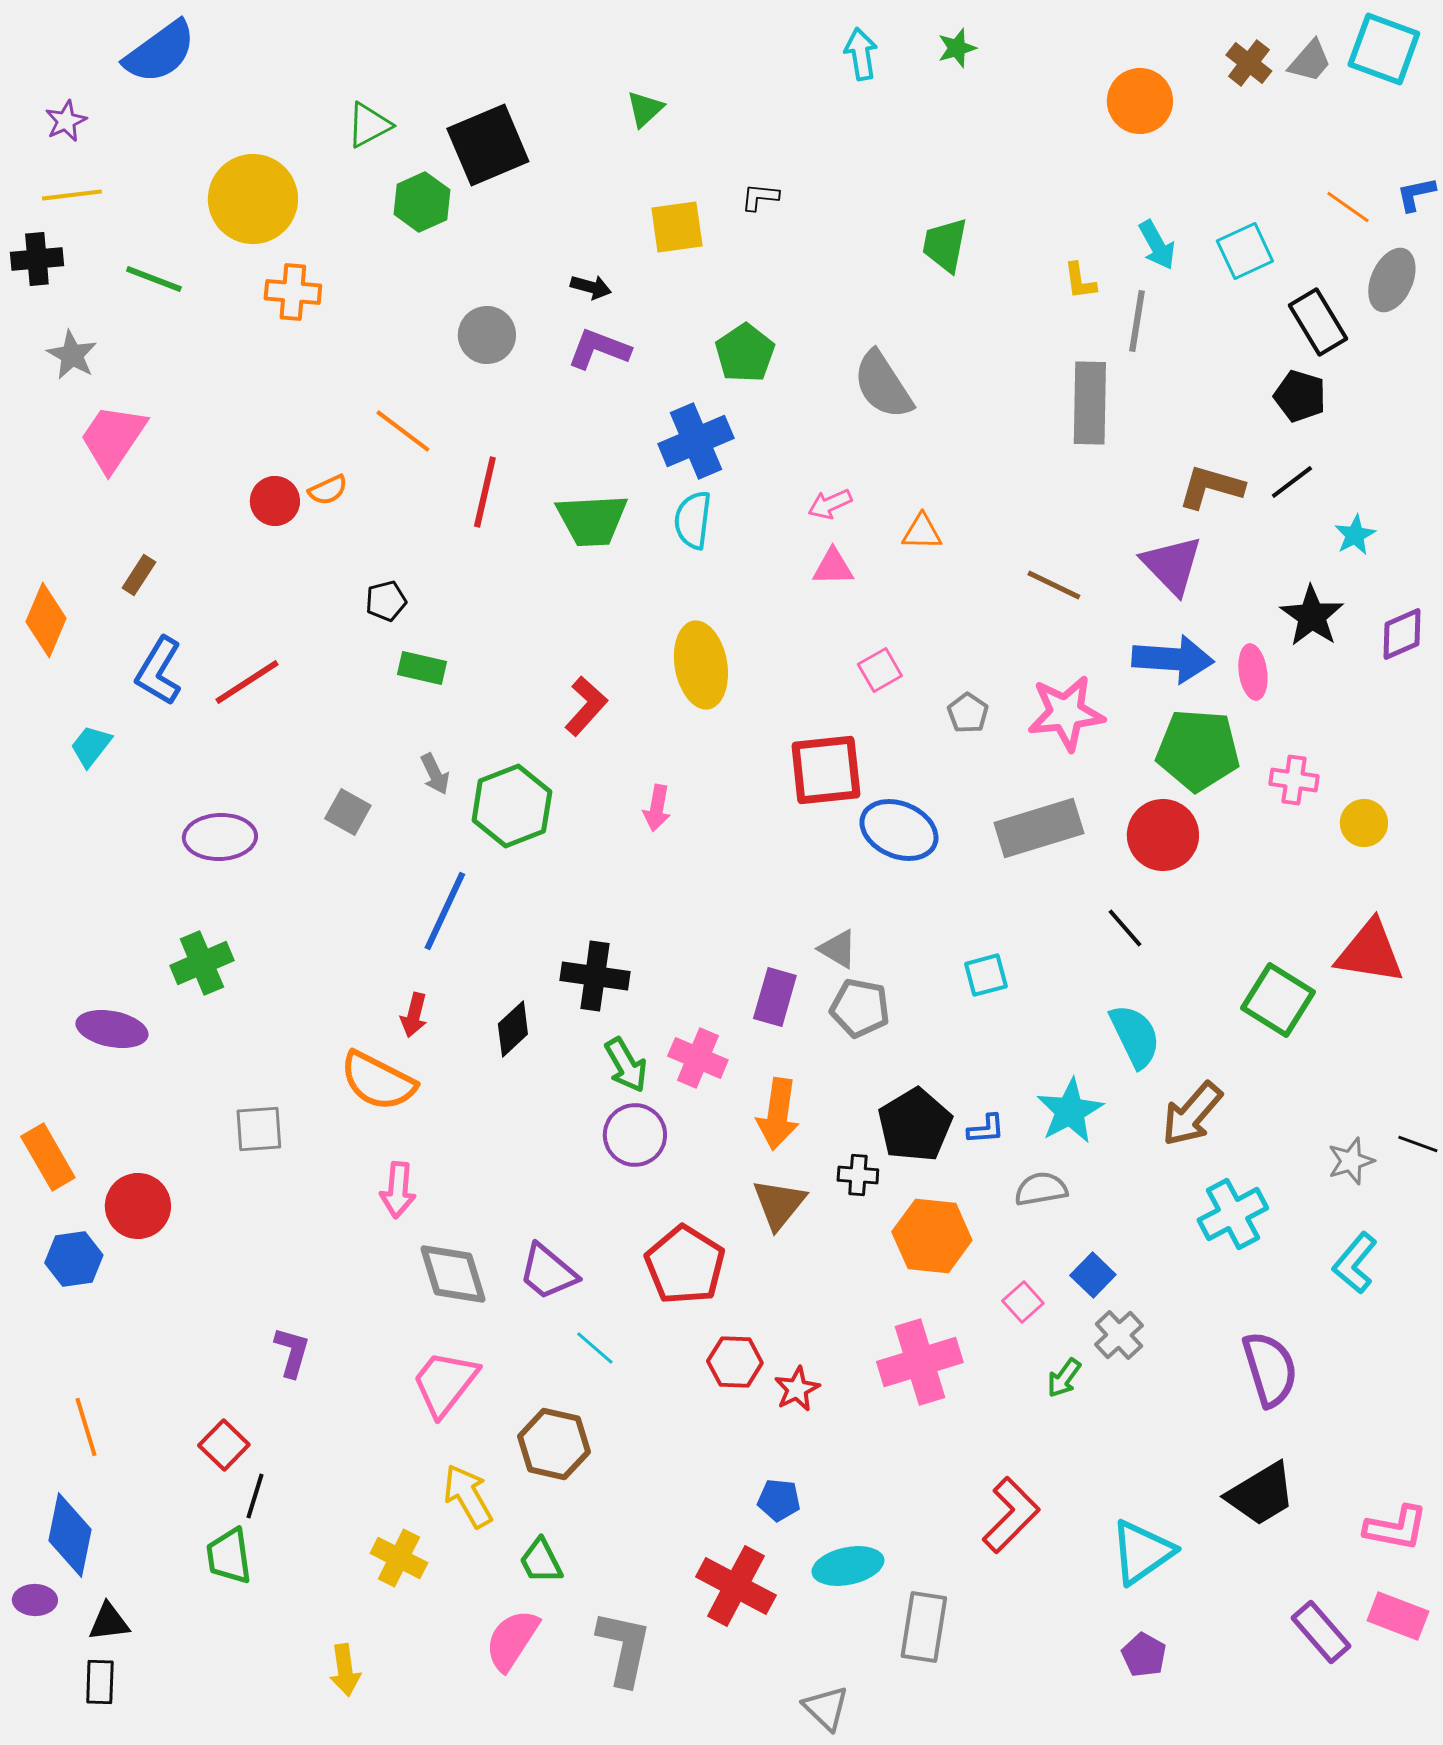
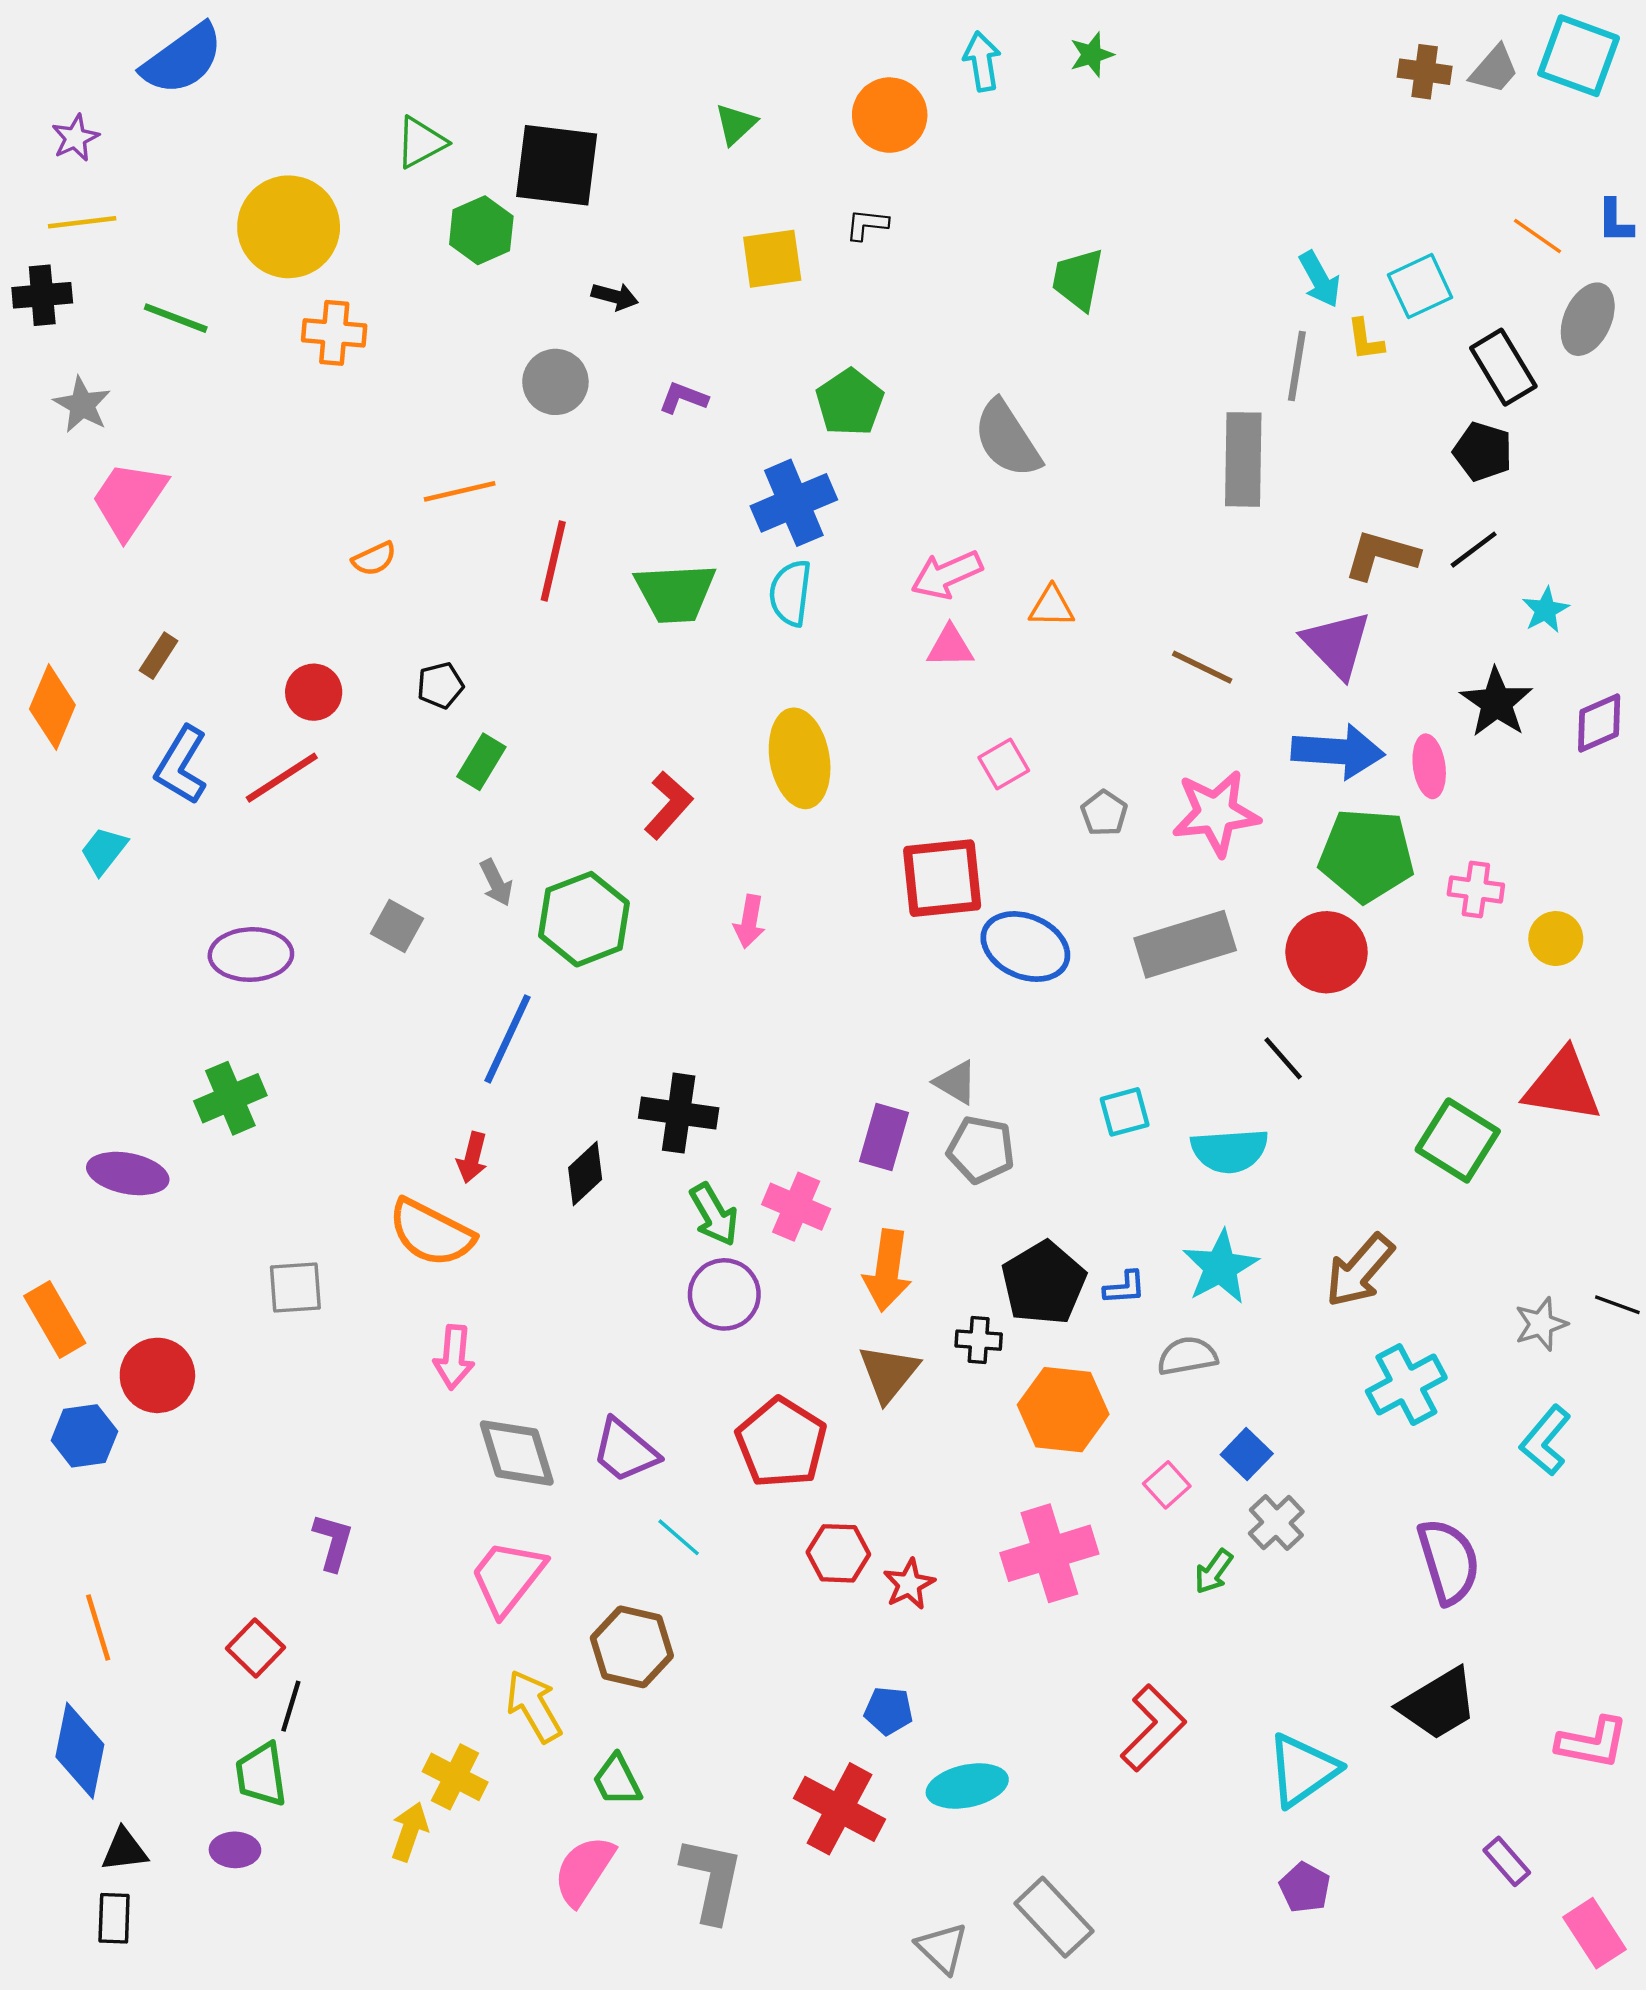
brown cross: (1249, 63) -> (1425, 72), turned -30
orange circle: (1140, 101) -> (890, 115), moved
black square: (488, 145) -> (557, 165), turned 30
blue L-shape: (1416, 194) -> (1615, 221), turned -78
yellow L-shape: (1080, 281) -> (1365, 340), moved
black arrow: (591, 287) -> (615, 296), moved
purple L-shape: (599, 349) -> (683, 398), size x0.7
orange line: (403, 431) -> (460, 491), turned -50
red circle: (275, 501) -> (314, 692), moved
pink arrow: (830, 504) -> (947, 575), size x1.4
green rectangle: (422, 668) -> (481, 762), turned -72
cyan semicircle: (1135, 1036) -> (1230, 1151), moved, turned 112
purple ellipse: (35, 1600) -> (235, 1850), moved
pink rectangle: (1398, 1616) -> (1595, 1933), moved, turned 36
gray rectangle: (924, 1627) -> (1054, 1917), moved, turned -52
purple rectangle: (1321, 1632) -> (1507, 1861), size x0.7
yellow arrow: (345, 1670) -> (409, 1832), moved, turned -153

